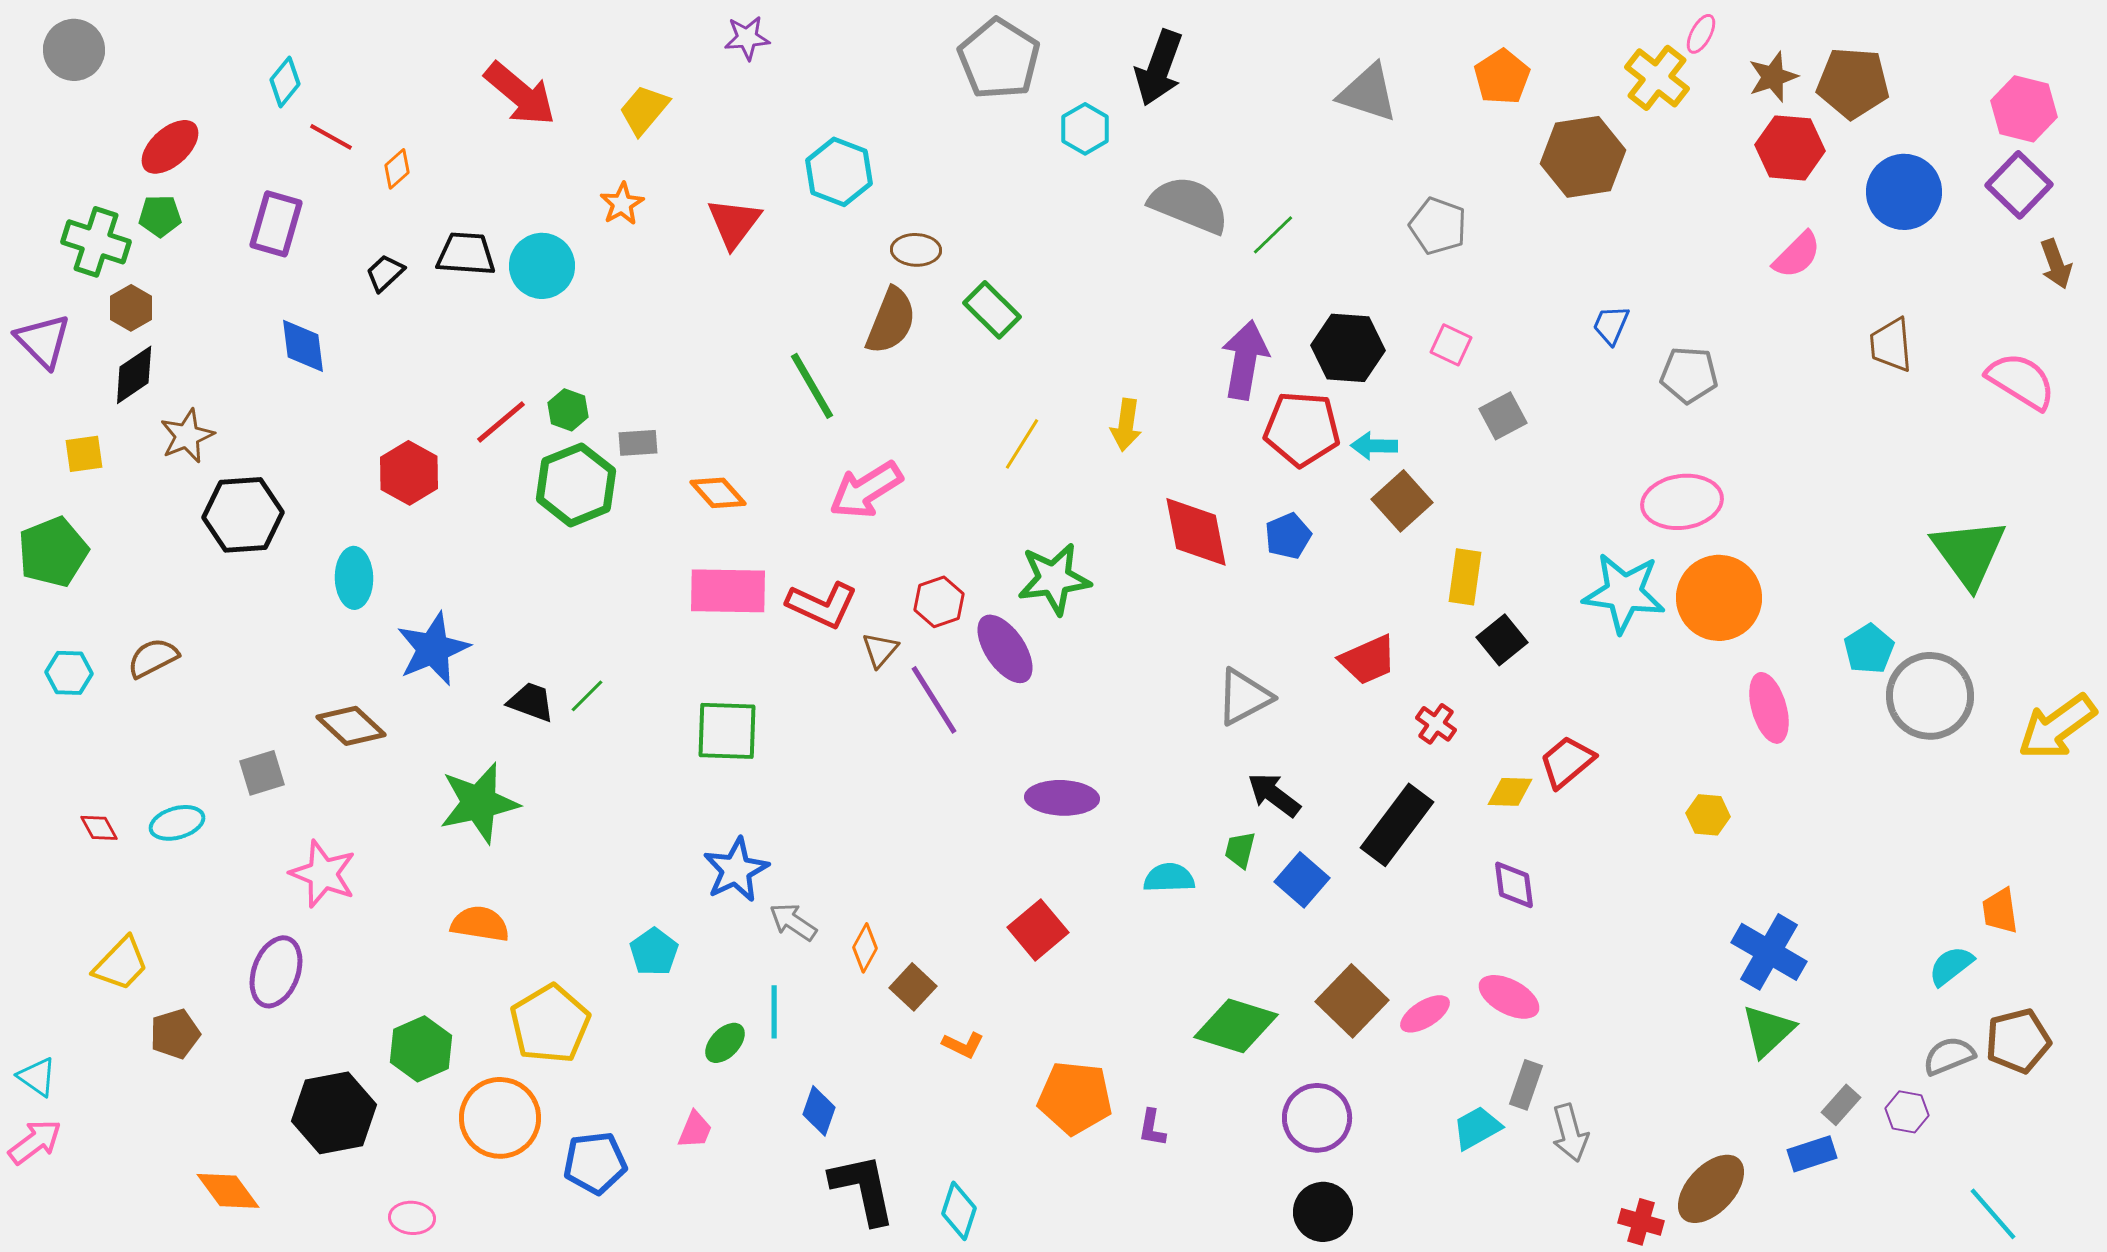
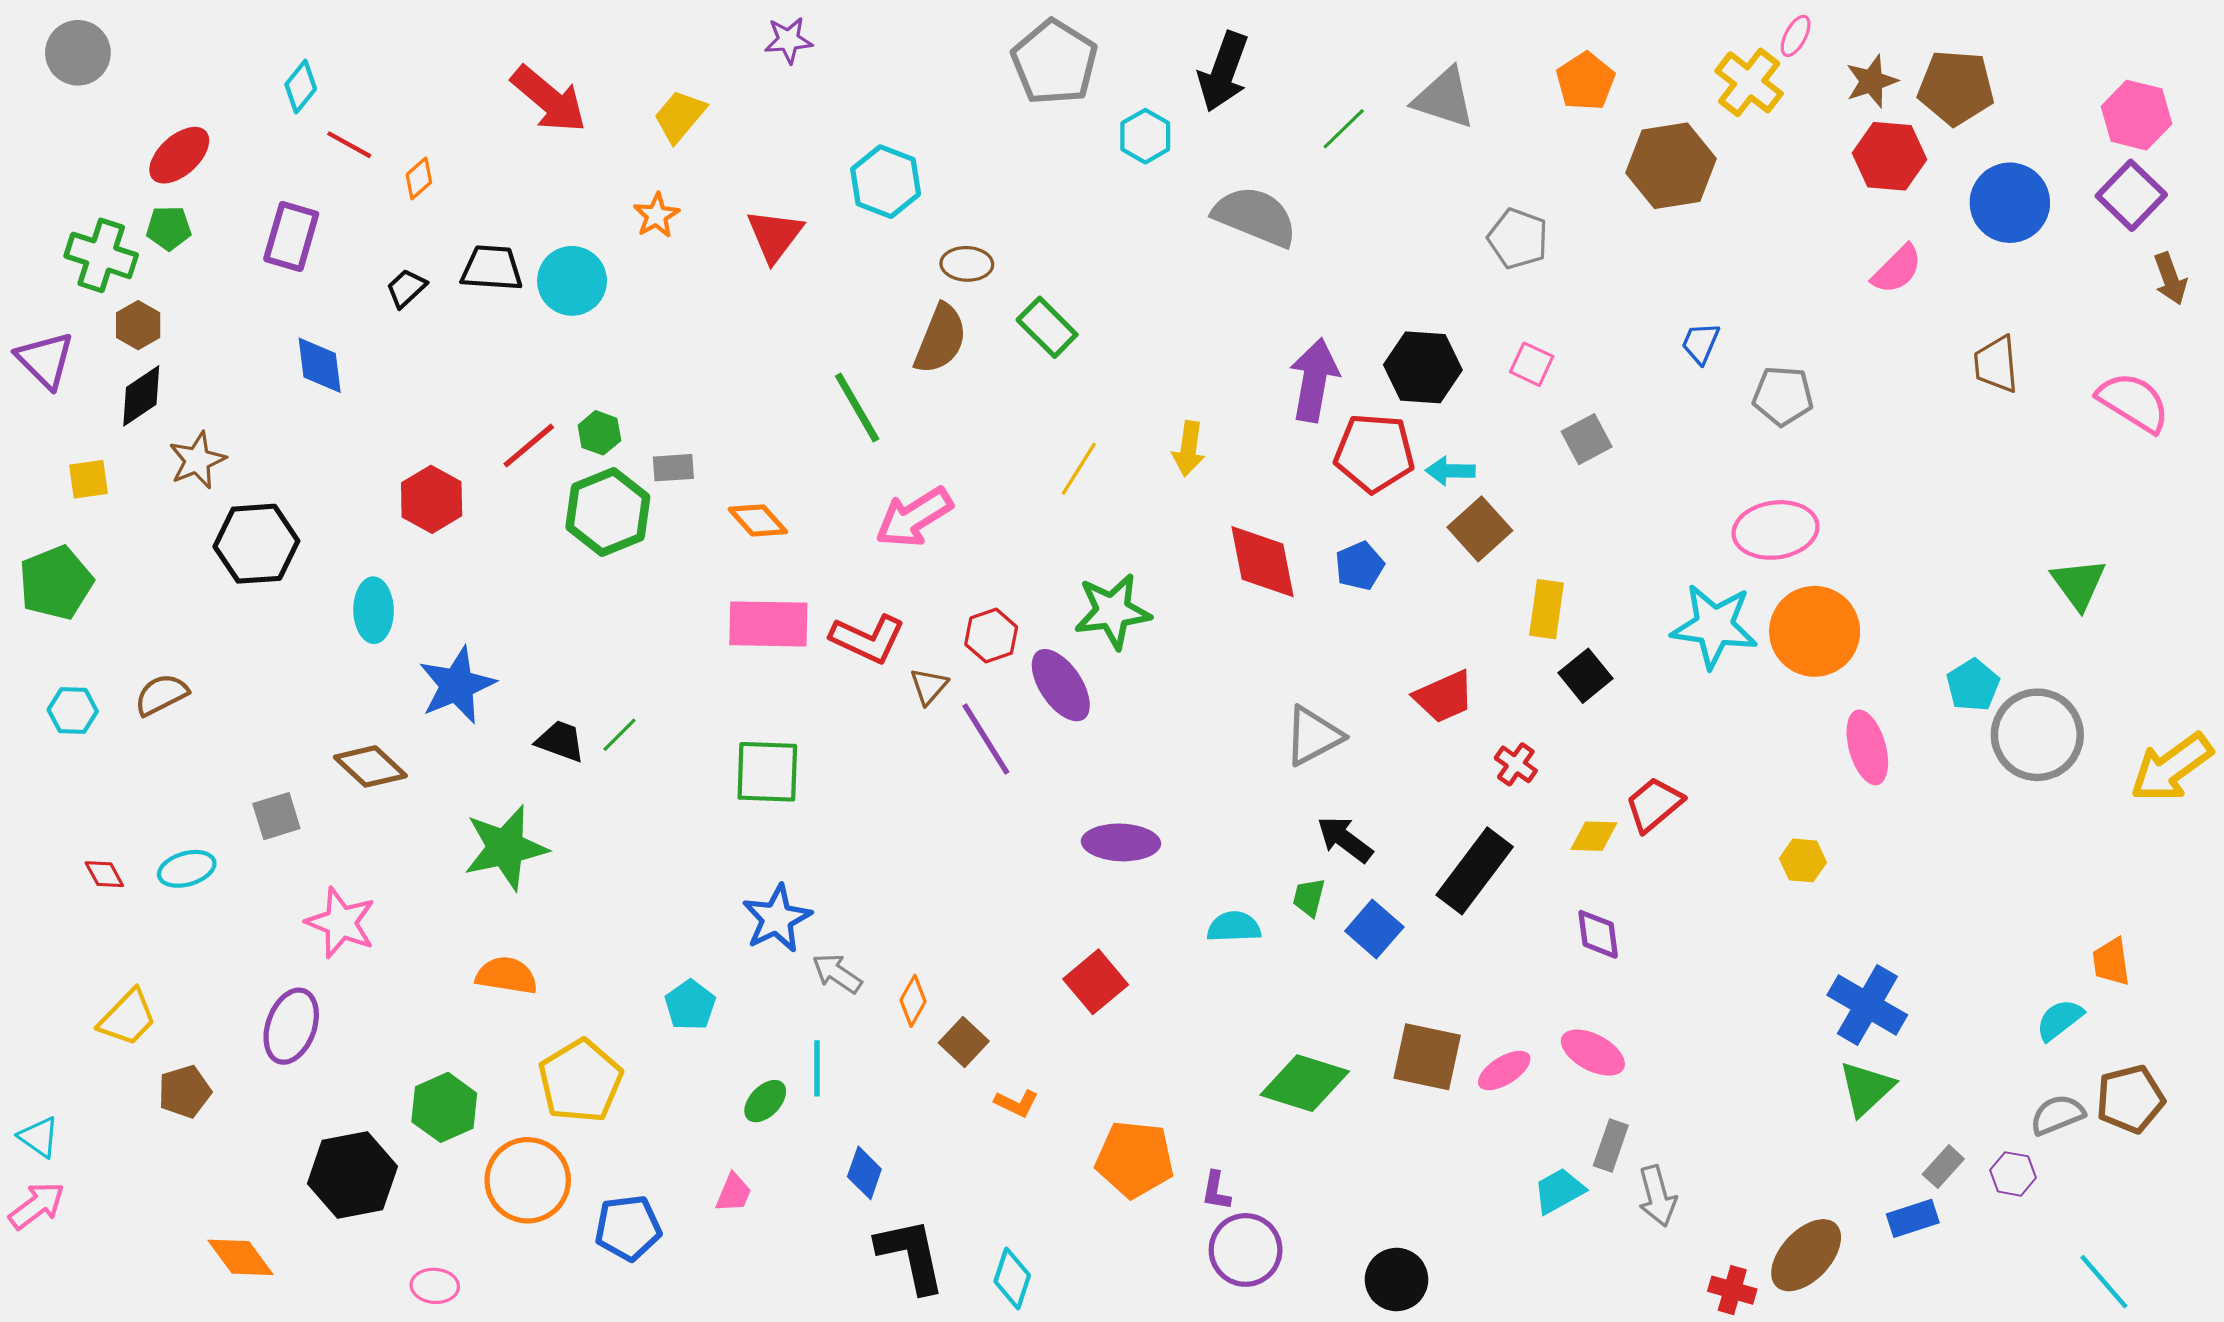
green line: (1273, 235) -> (1344, 129), moved
green triangle: (1969, 553) -> (2078, 584), size x0.7
brown square: (1352, 1001) -> (1427, 1057), turned -32
purple circle: (1317, 1118) -> (1246, 1250), moved

